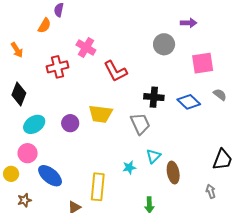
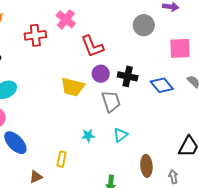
purple circle: (70, 123) -> (101, 74), moved
cyan star: (129, 168) -> (88, 136), moved
brown ellipse: (173, 173) -> (146, 166), moved
yellow rectangle: (98, 187) -> (62, 159), size x0.6

